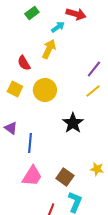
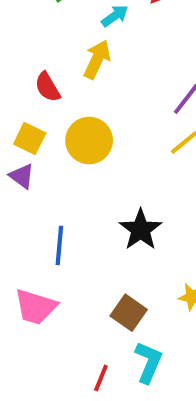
black star: (73, 123) -> (141, 230), moved
purple triangle: (11, 128) -> (22, 176), moved
pink trapezoid: (32, 176) -> (36, 307), moved, turned 75

